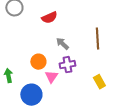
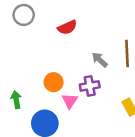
gray arrow: (62, 44) -> (100, 60), moved

